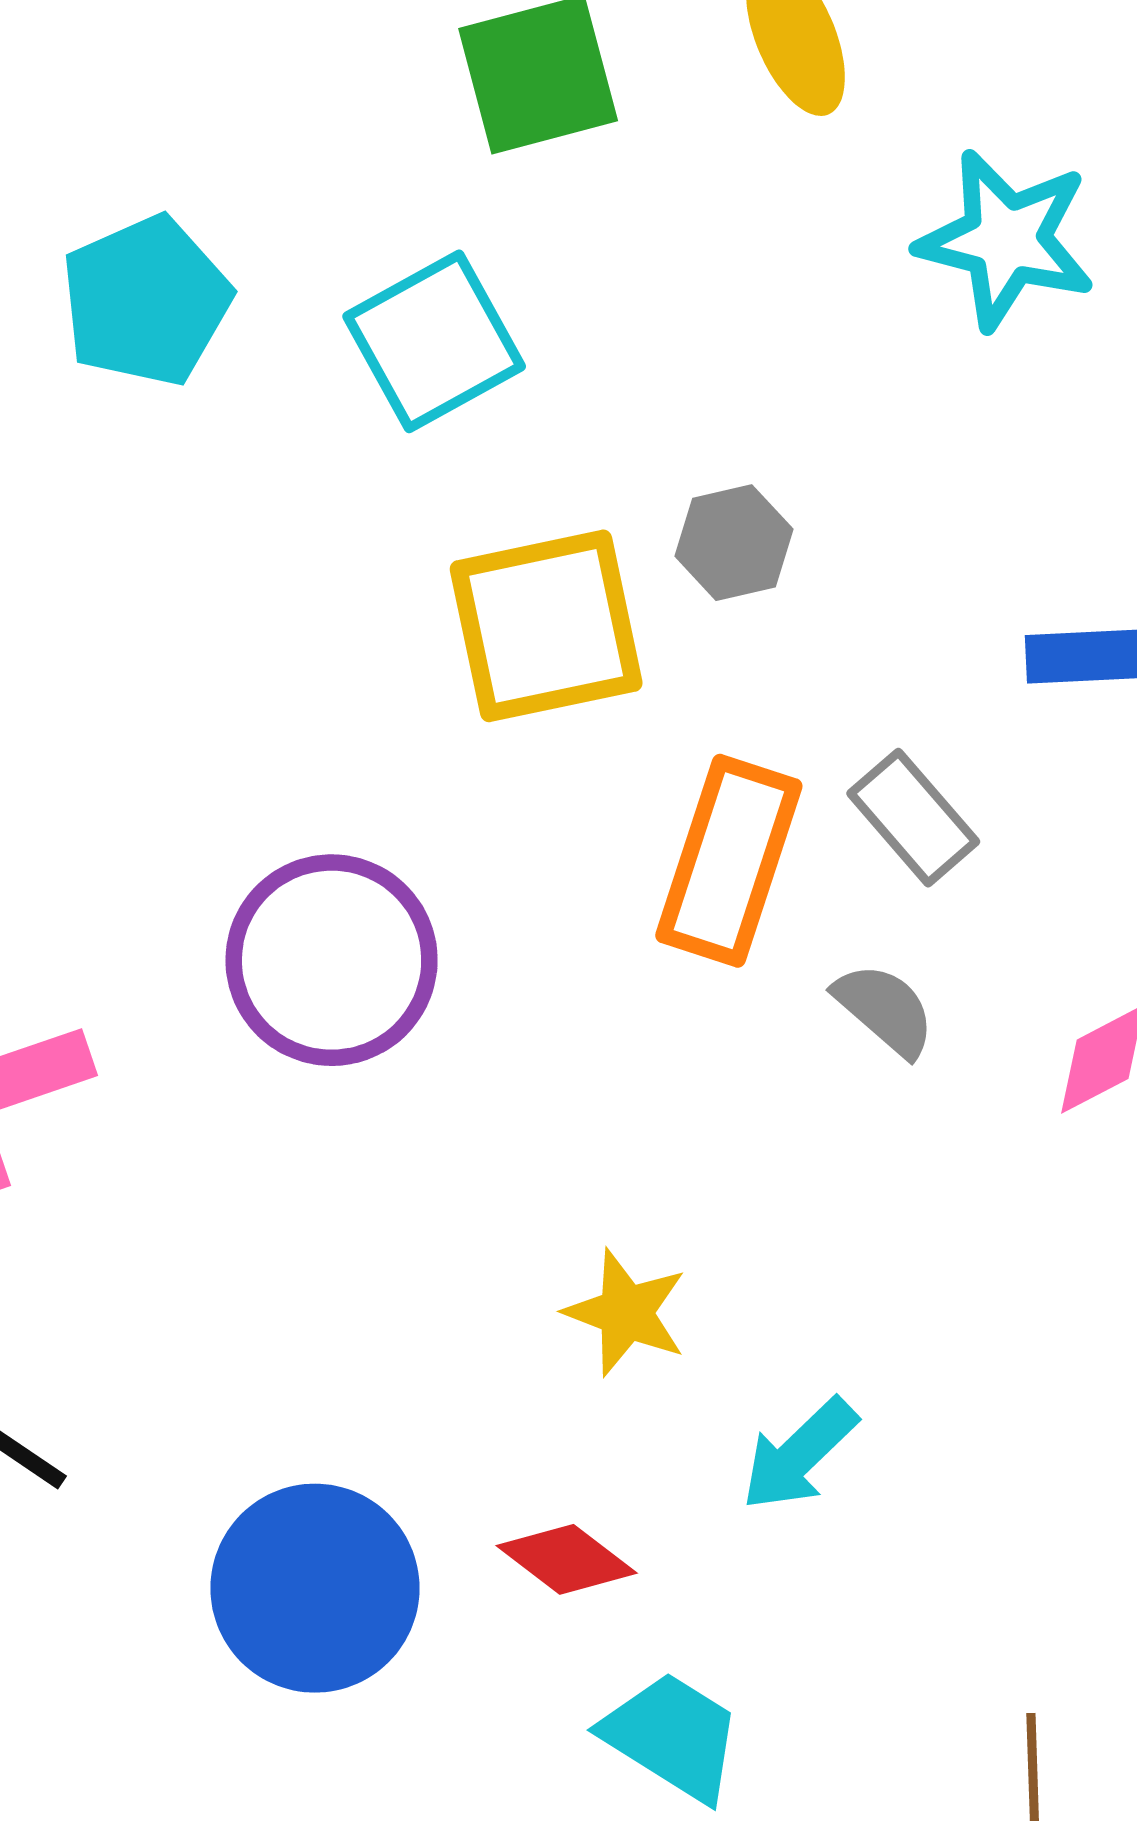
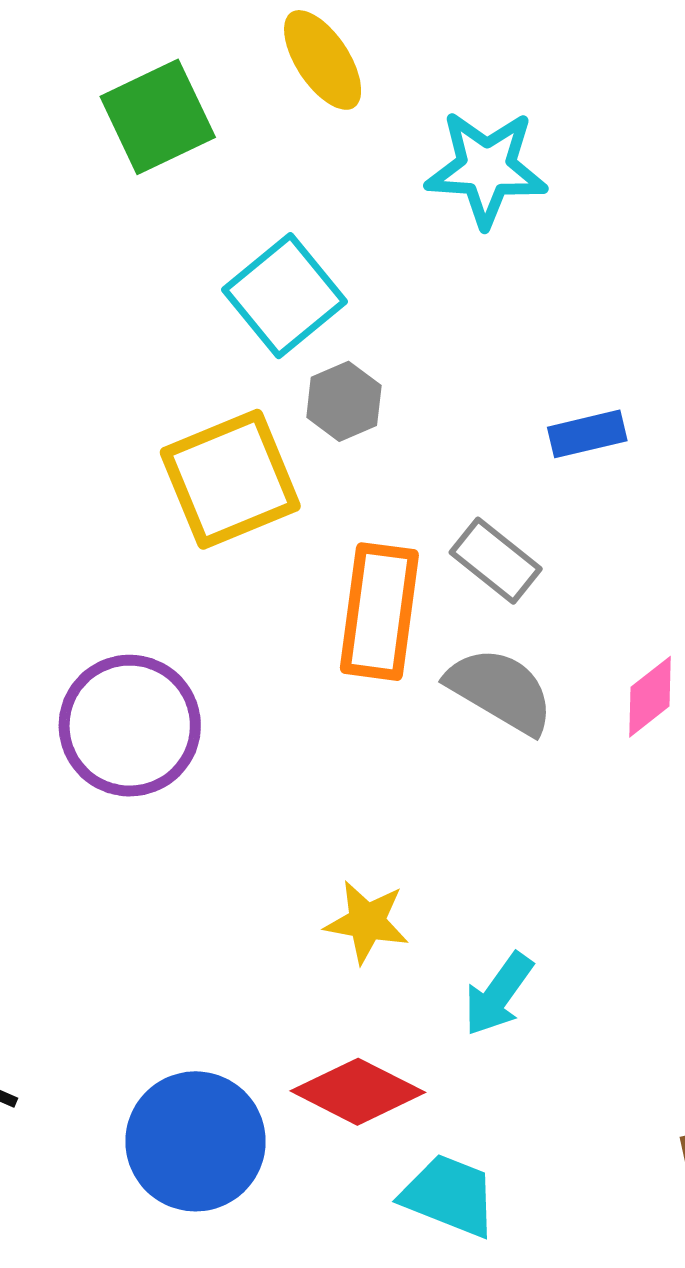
cyan square: (434, 341) -> (285, 296), moved
gray semicircle: (885, 1010) -> (500, 691), size x1.5
red diamond: (567, 1559) -> (358, 1092), size x1.4

